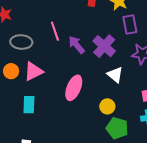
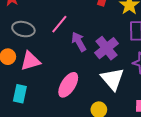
pink line: (55, 31) -> (59, 24), turned 48
white triangle: (115, 75) -> (112, 79), size x1.4

